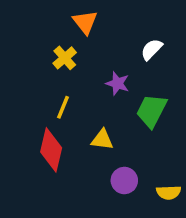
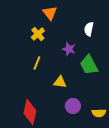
white semicircle: (152, 49) -> (89, 29), turned -32
green trapezoid: (152, 111) -> (89, 65), turned -55
red diamond: (51, 150) -> (30, 112), moved

